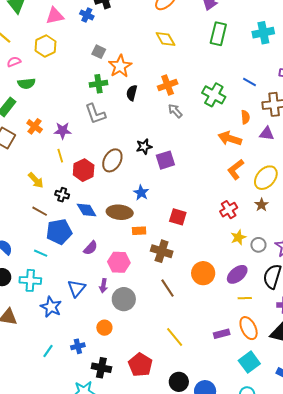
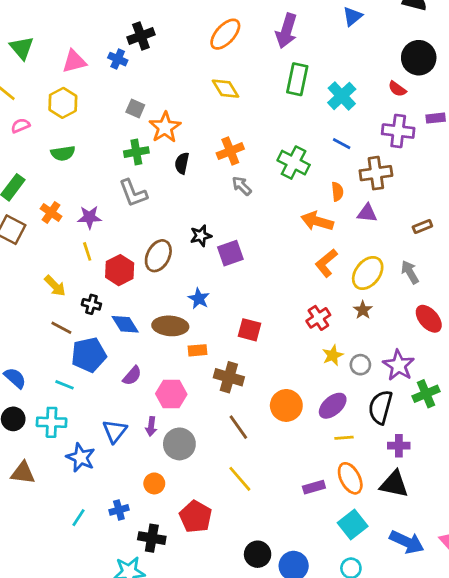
cyan cross: (263, 33) -> (342, 96), moved, turned -30
green semicircle: (26, 83) -> (63, 153), moved
yellow line: (175, 337) -> (240, 479), moved
red pentagon: (140, 365) -> (196, 517), moved

